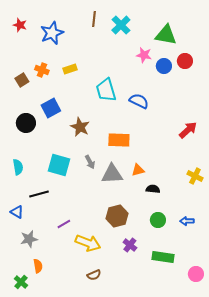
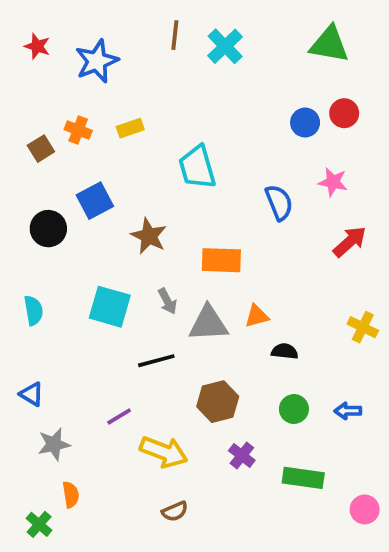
green triangle: (166, 35) -> (329, 44), moved
pink star: (144, 55) -> (333, 182), moved
blue semicircle: (139, 101) -> (279, 203), moved, turned 42
black line: (39, 194) -> (156, 361), moved

